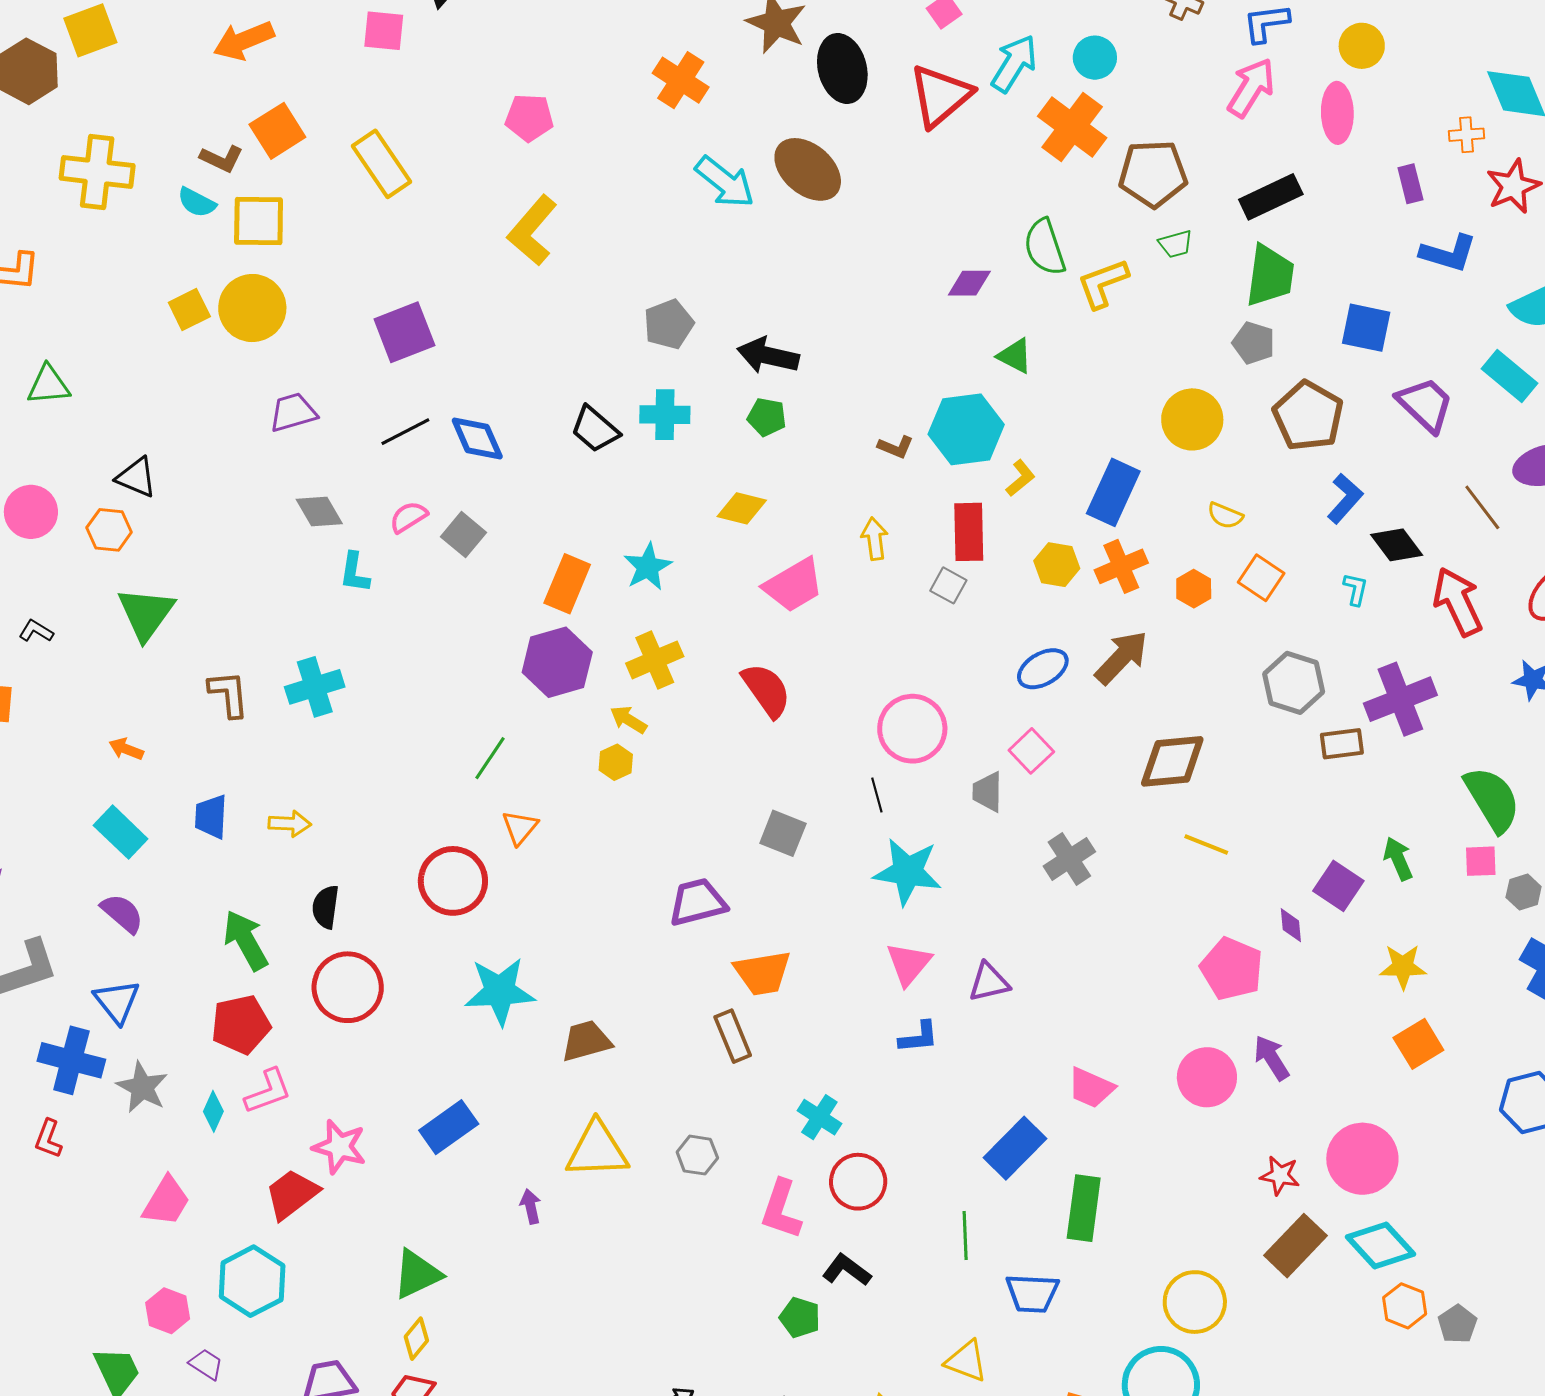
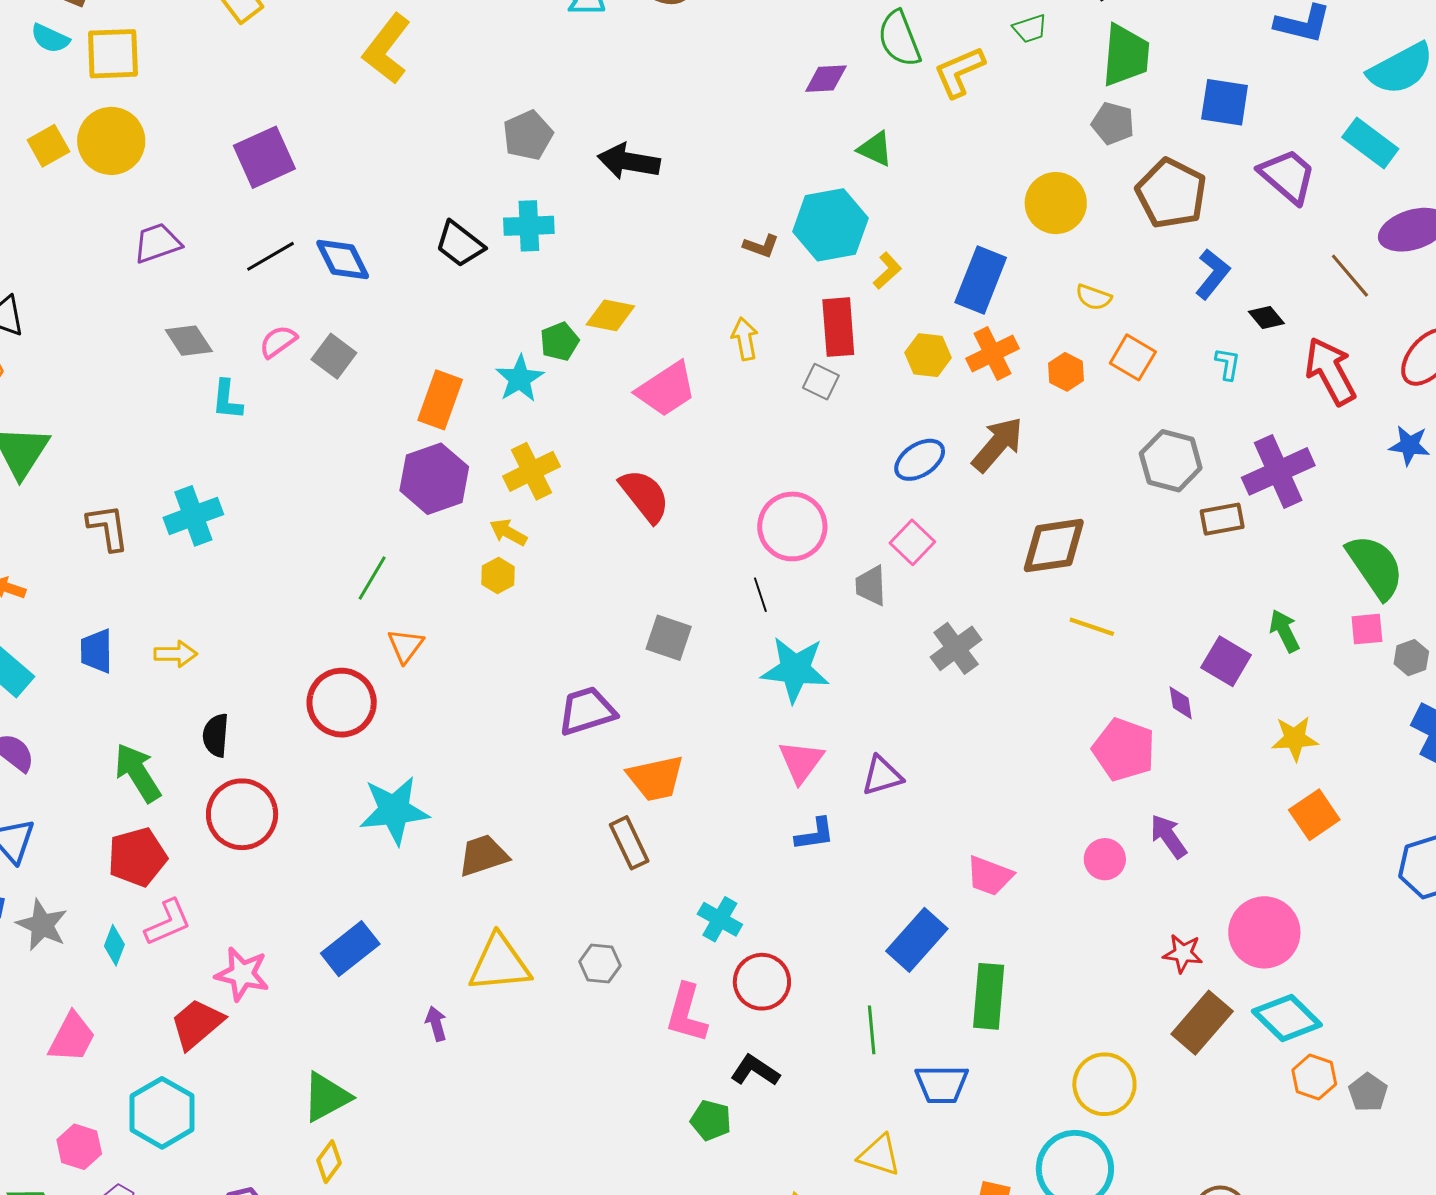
green pentagon: (767, 417) -> (560, 341), moved, turned -30
black diamond: (1397, 545) -> (1266, 318), size x0.7
pink circle: (1207, 1077) -> (1105, 859), size x0.7

